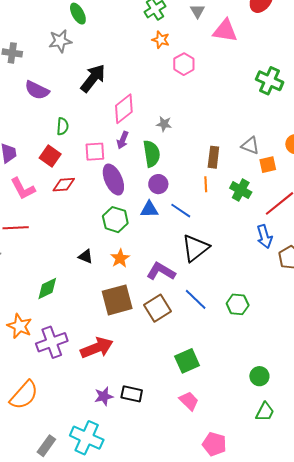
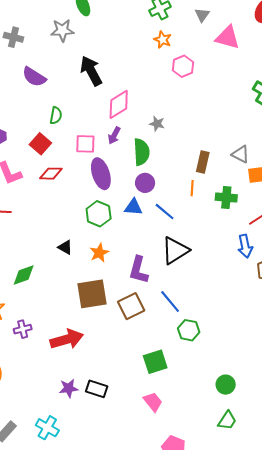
black arrow: (93, 78) -> (91, 71), turned -72
green cross: (241, 190) -> (226, 198), turned -30
purple L-shape: (161, 271) -> (139, 270), turned -112
green hexagon: (238, 304) -> (189, 330), moved
purple cross: (52, 342) -> (23, 329), size x0.6
cyan cross: (87, 438) -> (47, 428), size x0.7

